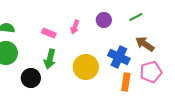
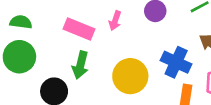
pink rectangle: (49, 33) -> (79, 29), size x1.5

